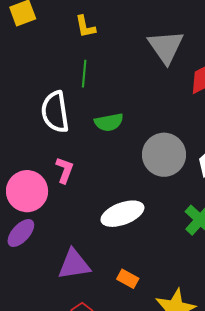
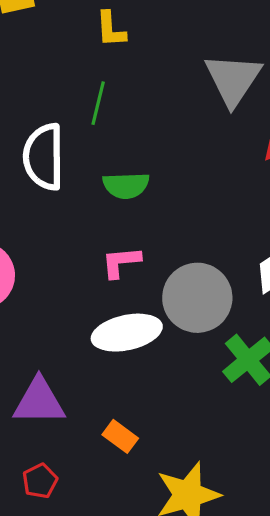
gray circle: (164, 155) -> (197, 298), moved
pink L-shape: (65, 170) -> (121, 262), moved, turned -124

